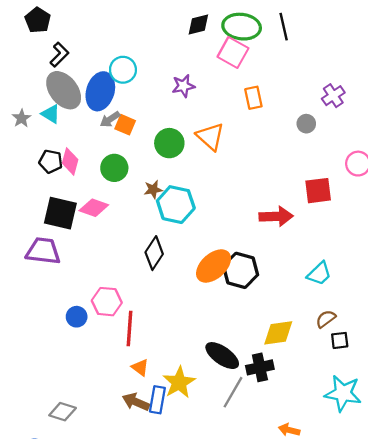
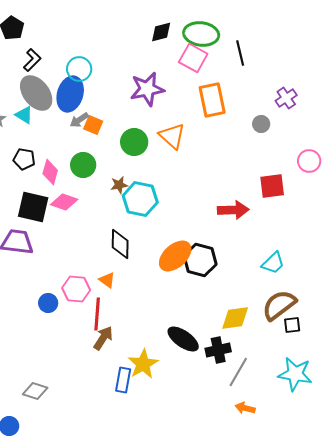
black line: (284, 27) -> (240, 53), moved
cyan circle: (123, 70) -> (79, 69), moved
purple star: (183, 86) -> (147, 89), size x1.6
orange rectangle: (253, 98) -> (212, 100), size x1.6
pink diamond: (70, 161) -> (50, 172), moved
black diamond: (154, 253) -> (120, 244), turned -32
brown semicircle: (326, 319) -> (279, 305), size x1.8
orange triangle: (140, 367) -> (107, 280), moved
gray line: (233, 392) -> (238, 372), moved
brown arrow: (136, 402) -> (103, 338), moved, turned 100

